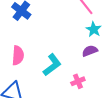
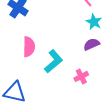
pink semicircle: (18, 55) -> (29, 47), moved

